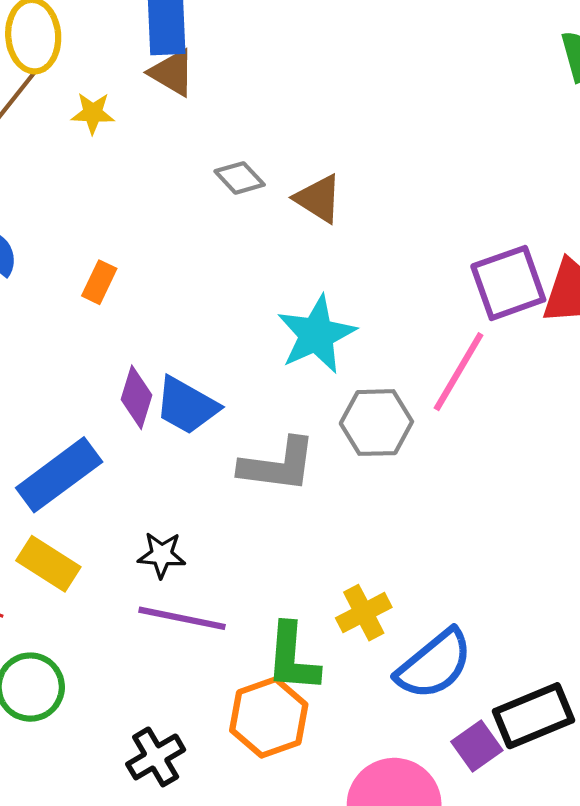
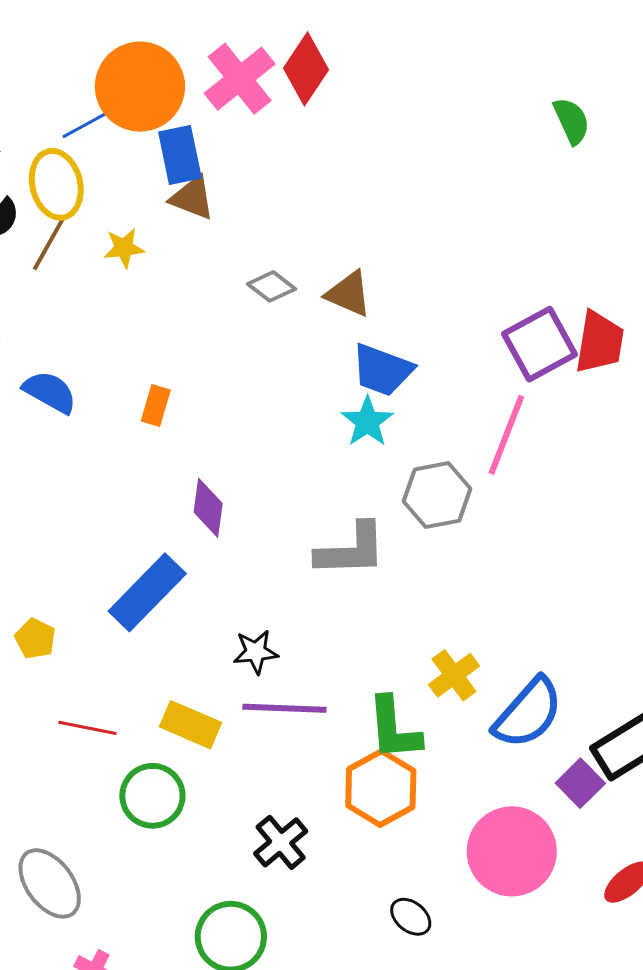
cyan star: (316, 335) -> (367, 422), size x0.7
blue trapezoid: (187, 406) -> (382, 370), moved
yellow rectangle: (48, 564) -> (191, 725), moved

